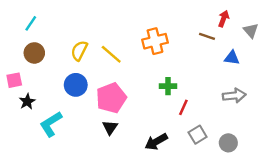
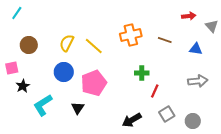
red arrow: (224, 19) -> (189, 16), turned 64
cyan line: (31, 23) -> (17, 13), moved
brown line: (207, 36) -> (165, 40), moved
black triangle: (110, 127) -> (78, 108), moved

